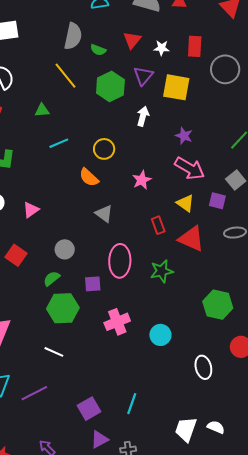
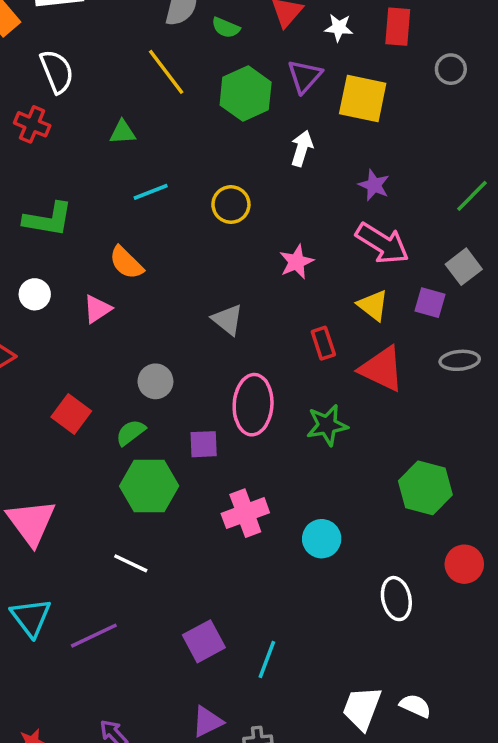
gray circle: (225, 69) -> (451, 69), size x0.6
orange semicircle: (89, 177) -> (126, 263), moved
red square: (16, 255) -> (71, 414), moved
purple square: (89, 409) -> (204, 641), moved

